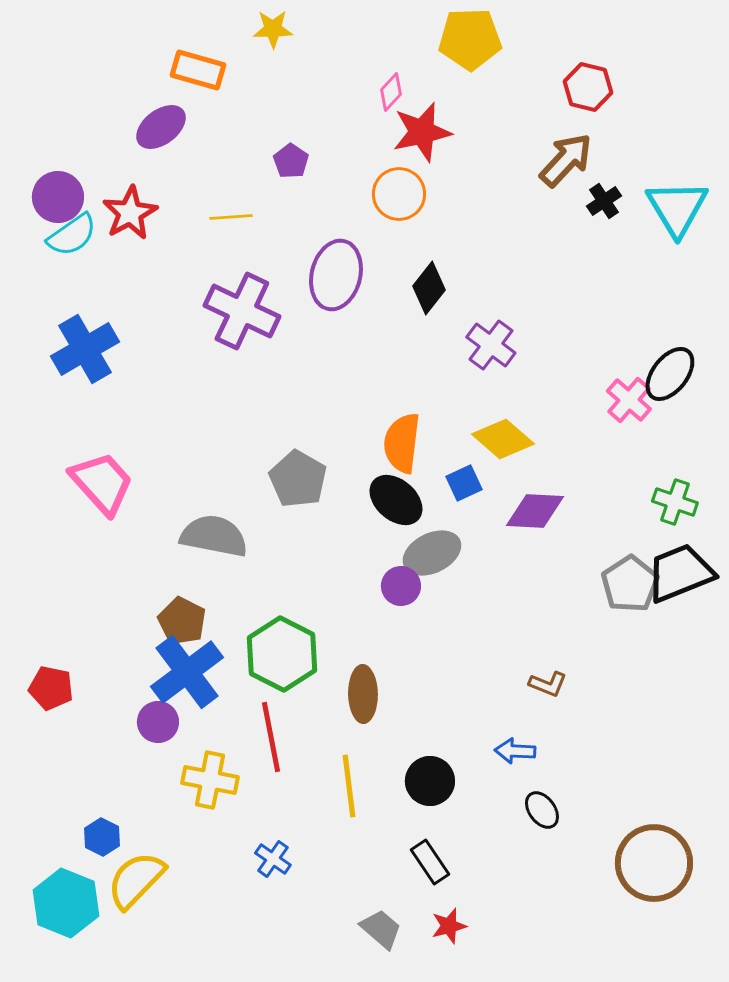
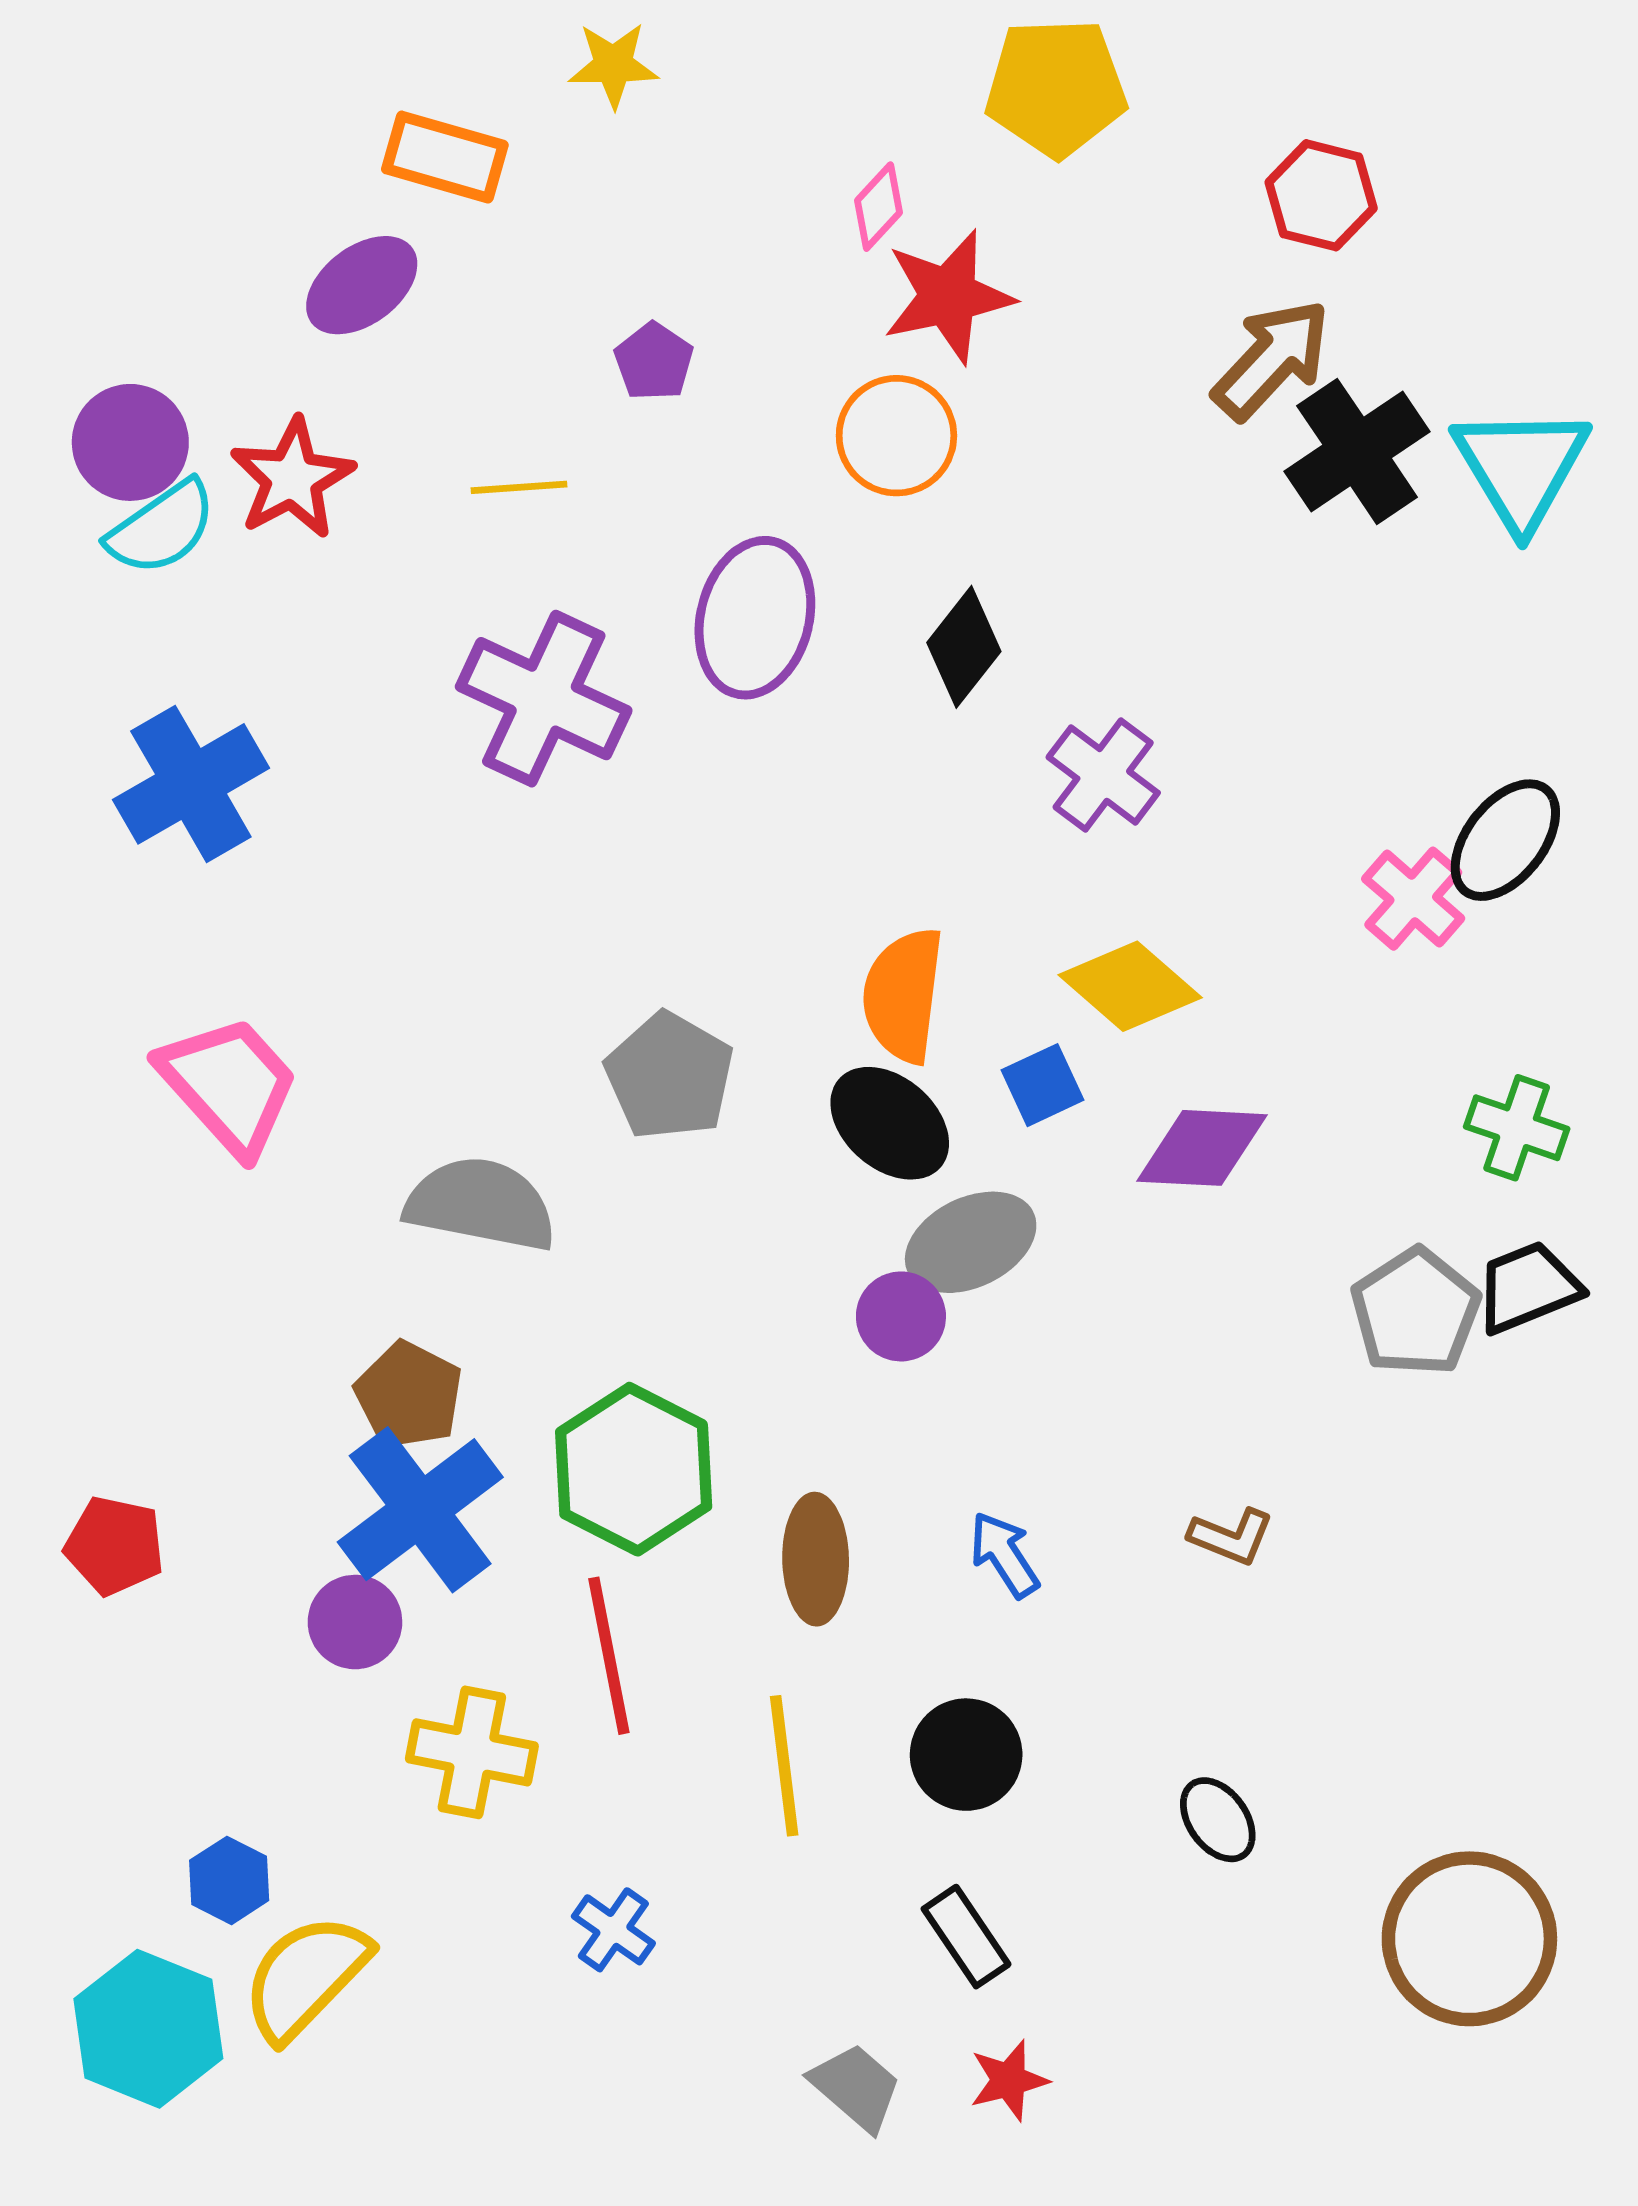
black cross: (604, 201) -> (1357, 451), size x1.8
black trapezoid: (680, 573) -> (1528, 1287), size x0.7
blue arrow: (515, 751) -> (1004, 1555), moved, turned 54

